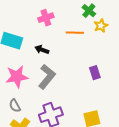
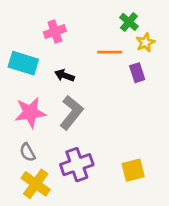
pink cross: (46, 18) -> (55, 32), moved
purple rectangle: (95, 73) -> (137, 73), moved

